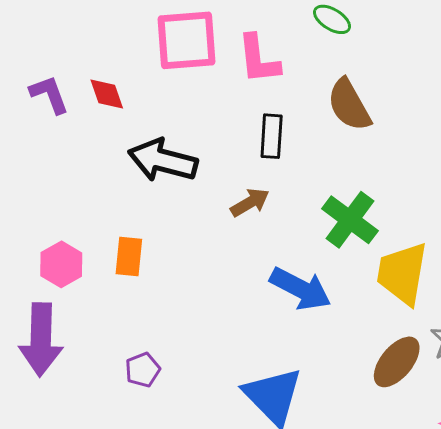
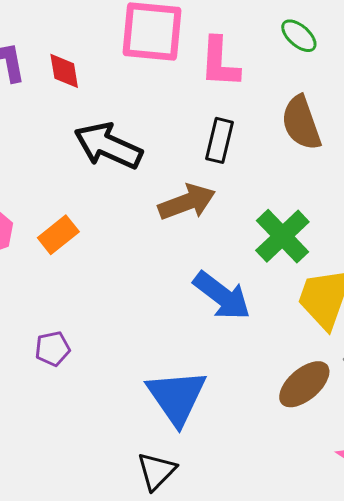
brown arrow: (250, 203) -> (187, 202), size x1.4
orange rectangle: (129, 257) -> (58, 235), turned 36

